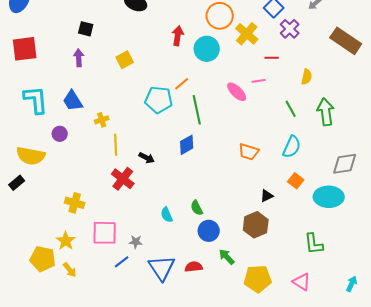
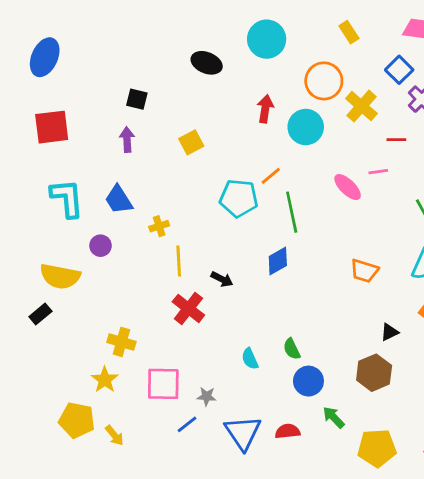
yellow star: (66, 241) -> (105, 380), moved

